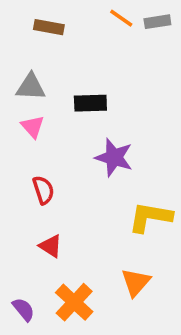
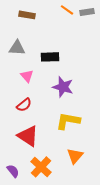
pink triangle: (33, 127) -> (27, 76), moved
red semicircle: (43, 190) -> (24, 105), turned 70
yellow L-shape: (150, 217) -> (68, 121), moved
red triangle: (51, 246) -> (28, 136), size x1.6

